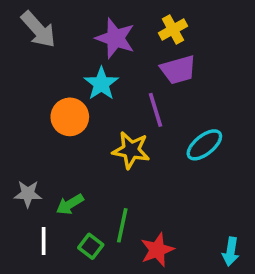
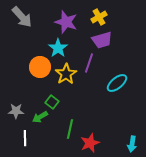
purple line: (155, 110) -> (89, 63), turned 36
yellow star: (131, 150) -> (66, 74), moved, turned 30
green square: (91, 246) -> (52, 102), moved

